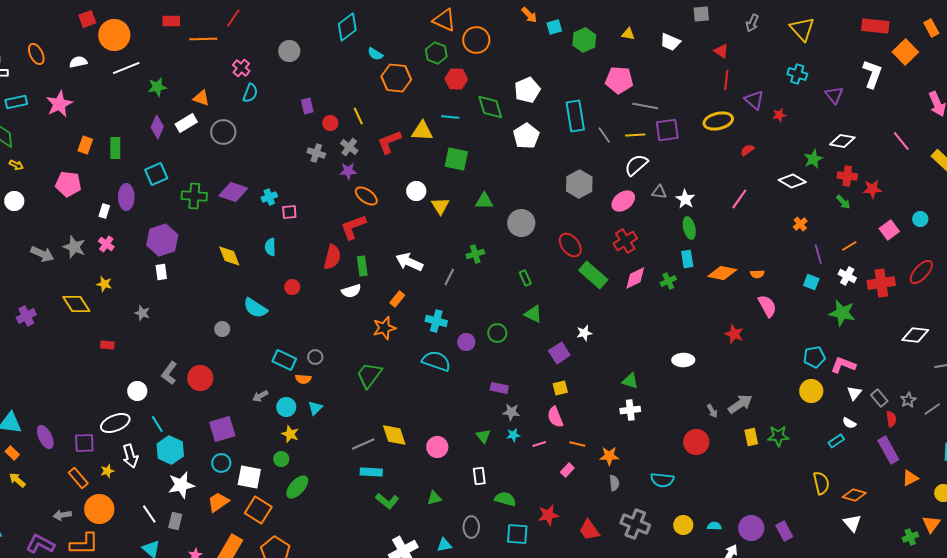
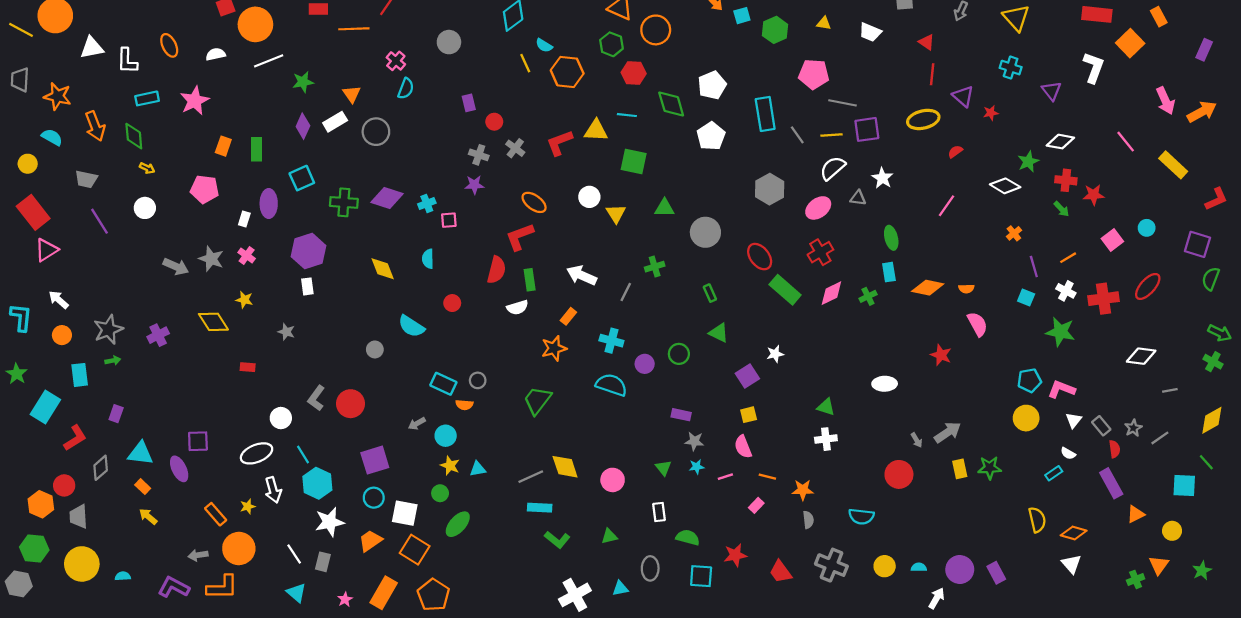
orange triangle: (201, 98) -> (352, 94), turned 36
yellow line: (358, 116) -> (525, 63), moved
purple star: (348, 171) -> (474, 185), moved
white star: (685, 199) -> (882, 178), moved
cyan triangle: (315, 408) -> (478, 469), moved, turned 35
purple square: (84, 443) -> (198, 441), moved

